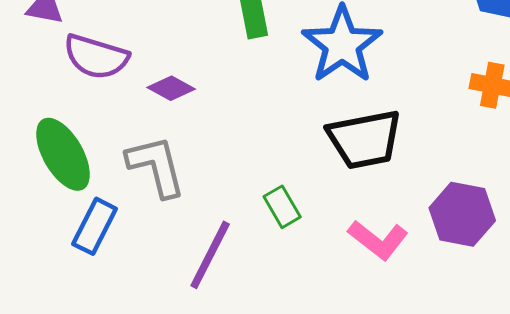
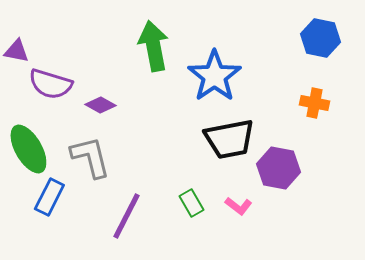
green rectangle: (282, 207) -> (191, 203), moved
purple hexagon: (462, 214) -> (278, 168), moved
pink L-shape: (378, 240) -> (238, 206), size x0.7

